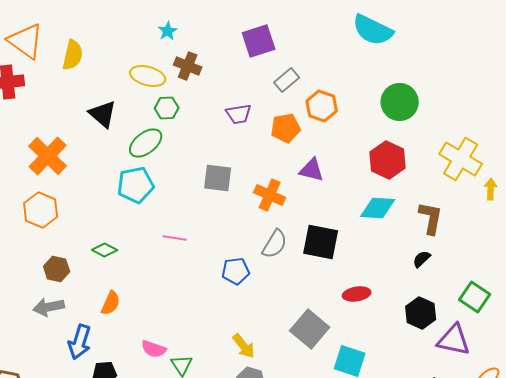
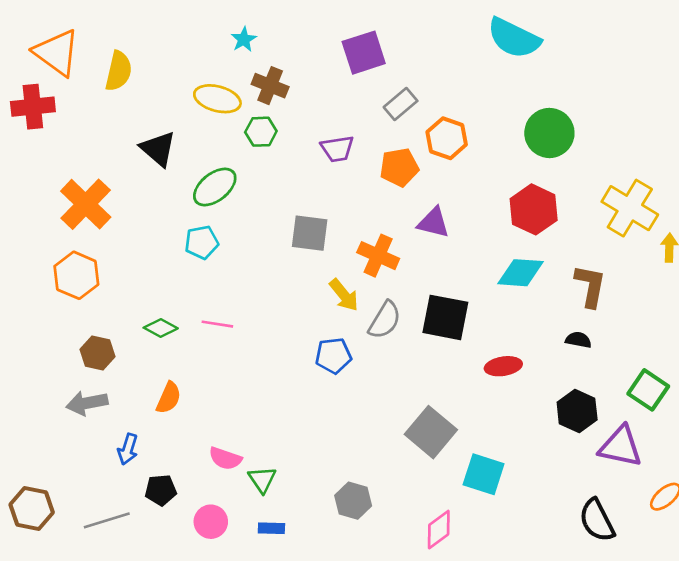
green hexagon: (167, 108) -> (261, 132), moved
cyan pentagon: (136, 185) -> (202, 242), size x0.7
pink line: (175, 238) -> (217, 324), moved
black semicircle: (422, 259) -> (578, 340), turned 54
red ellipse: (357, 294) -> (503, 366), moved
blue arrow: (80, 342) -> (128, 449), size x0.7
yellow arrow: (244, 346) -> (344, 295), moved

